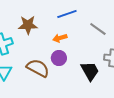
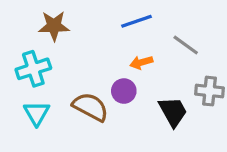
brown star: (28, 25) -> (54, 26), moved
orange arrow: (60, 38) -> (141, 62), moved

